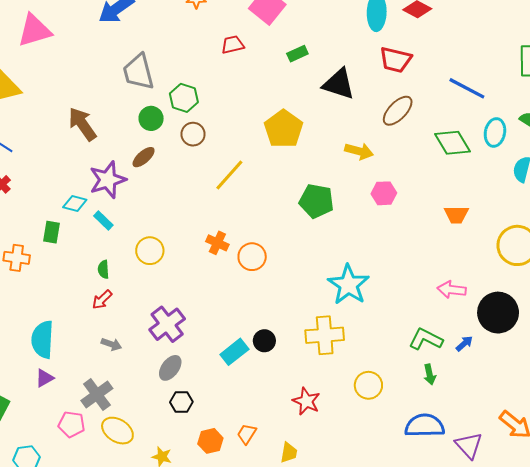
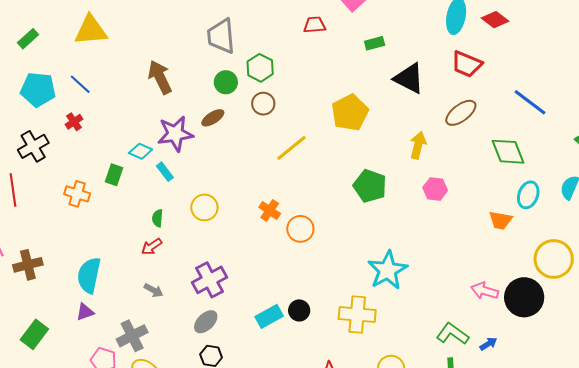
cyan ellipse: (495, 132) -> (528, 195), moved
yellow arrow: (359, 151) -> (418, 145), turned -100
black circle: (498, 313) -> (524, 297), moved

